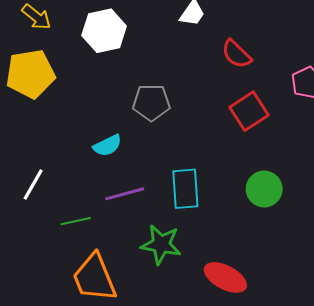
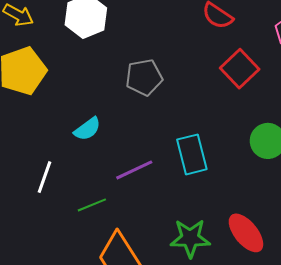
cyan semicircle: (107, 146) -> (87, 129), moved
green star: (161, 244) -> (190, 238), moved
red ellipse: (225, 277) -> (246, 233), turned 33

